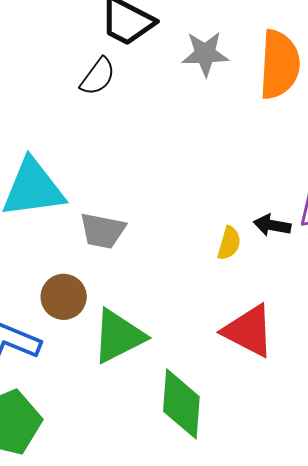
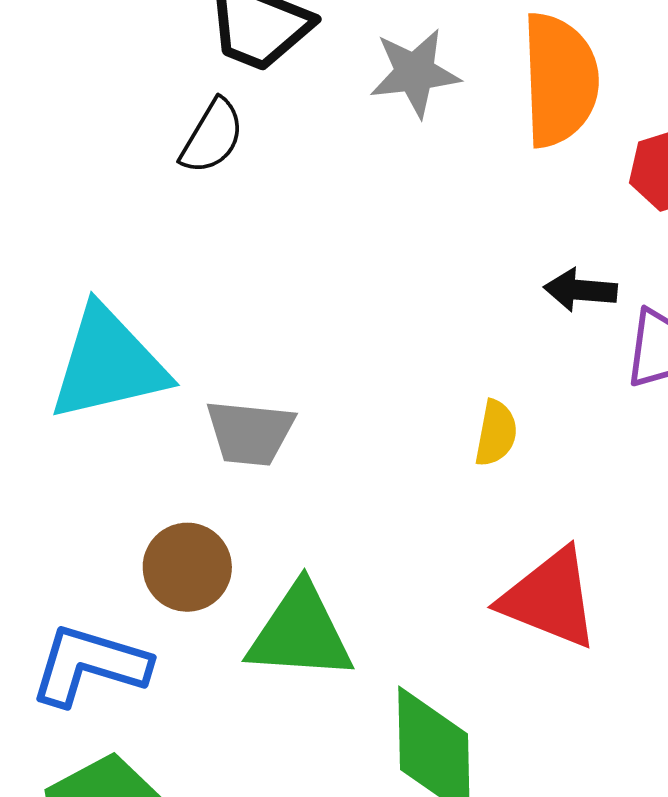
black arrow: (272, 225) -> (580, 290), moved
green triangle: (119, 336) -> (300, 633), turned 36

